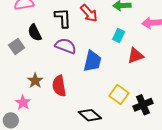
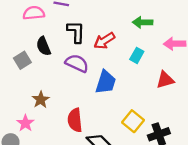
red arrow: (89, 13) -> (104, 41), moved, turned 96
red triangle: (135, 56) -> (165, 80), moved
red semicircle: (59, 86) -> (75, 120), moved

